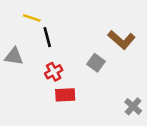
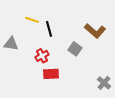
yellow line: (32, 18) -> (32, 20), moved
black line: (47, 37) -> (49, 29), moved

